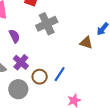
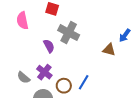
gray cross: (47, 24) -> (69, 33), turned -35
purple semicircle: (14, 36) -> (49, 46), moved

